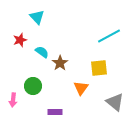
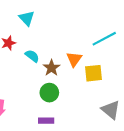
green circle: (33, 86) -> (49, 93), moved
orange triangle: (81, 88) -> (74, 59), moved

